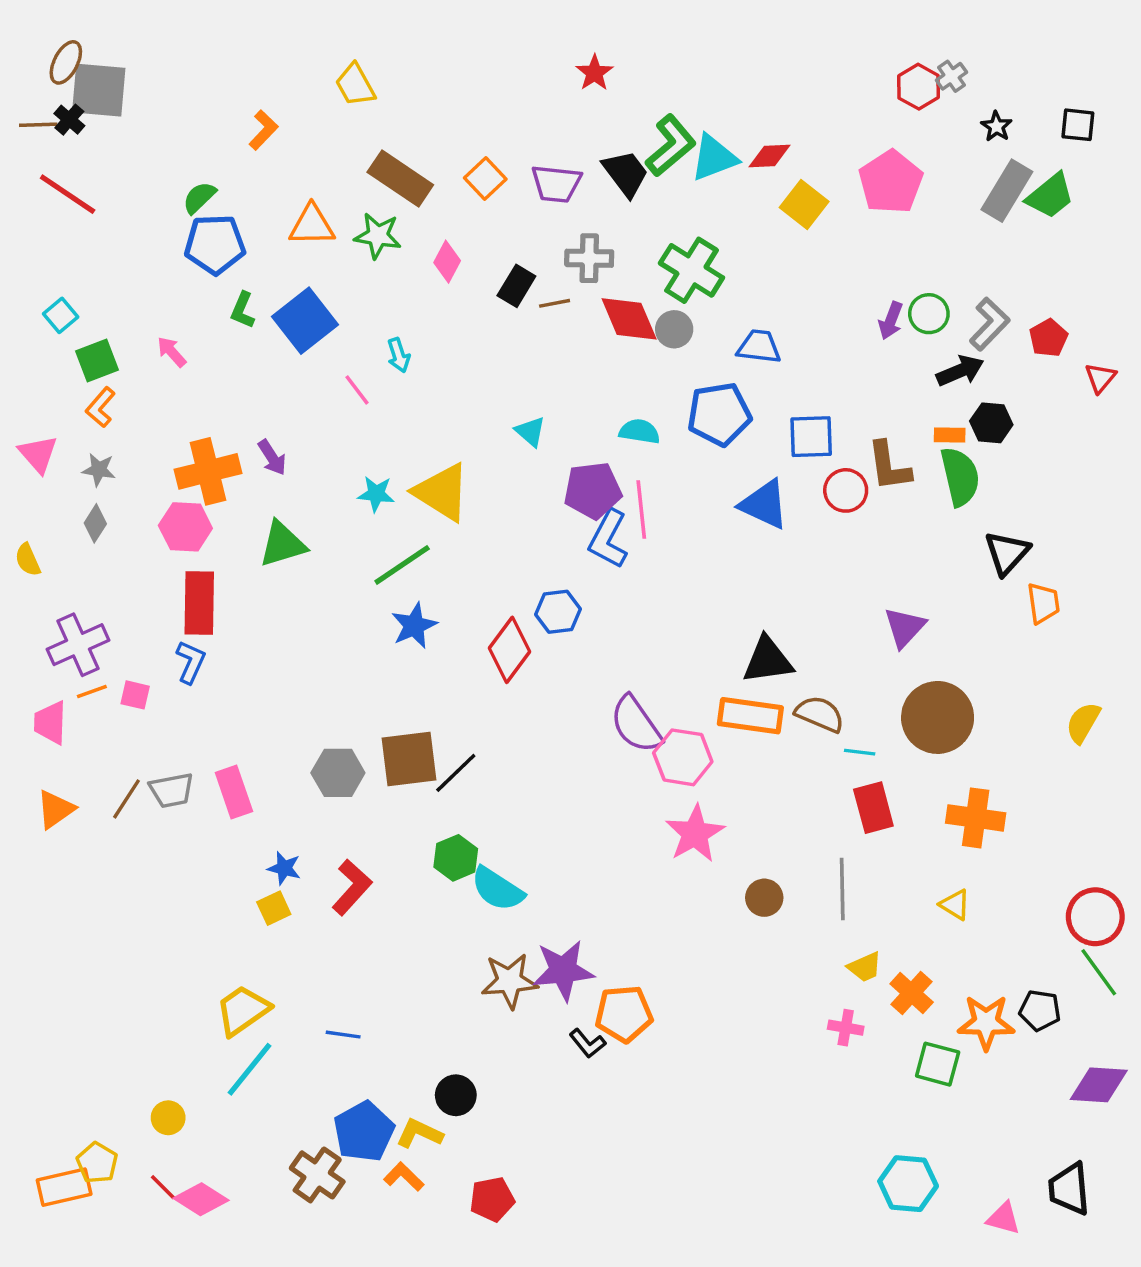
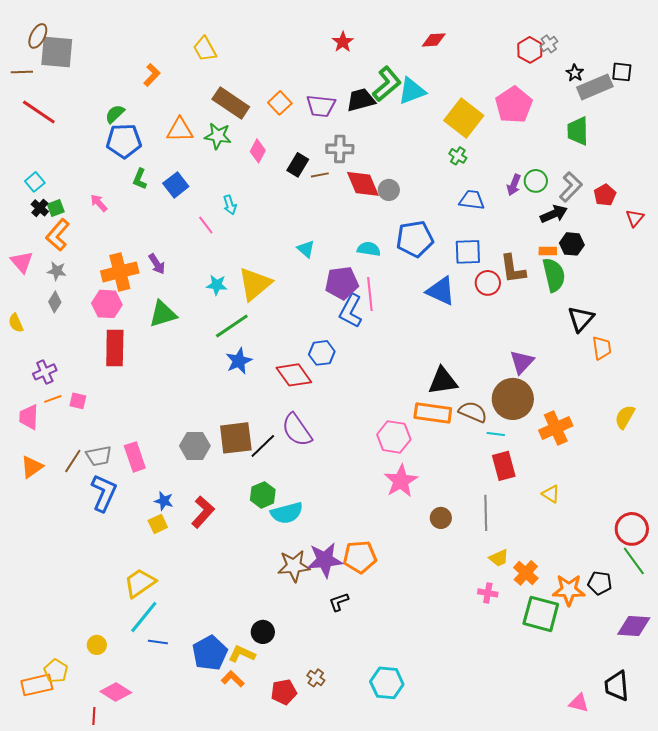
black cross: (69, 120) -> (40, 208), moved
red diamond: (769, 156) -> (434, 40), moved
black trapezoid: (626, 173) -> (361, 100), turned -68
gray rectangle: (1007, 191) -> (595, 87), moved, turned 36
green trapezoid: (1050, 196) -> (578, 131), moved, turned 128
yellow square: (804, 204) -> (464, 118), size x1.4
green cross: (691, 270) -> (458, 156), moved, size x0.5
blue square: (305, 321) -> (176, 185), size x0.7
blue trapezoid: (759, 347) -> (472, 200), moved
green square: (97, 360) -> (56, 208), size x0.7
orange L-shape: (101, 407) -> (58, 235), size x1.4
yellow triangle: (442, 492) -> (255, 284), turned 48
purple cross: (78, 645) -> (45, 372), size x0.7
red diamond: (509, 650) -> (294, 375), turned -72
blue L-shape: (191, 662) -> (104, 493), moved, size x1.5
brown circle: (938, 717) -> (513, 399), moved
purple semicircle: (636, 724) -> (297, 430), moved
orange cross: (976, 818) -> (556, 428), moved, turned -32
cyan semicircle: (497, 889) -> (287, 513), turned -48
yellow triangle: (955, 905) -> (551, 494), moved
orange pentagon: (624, 1014) -> (360, 557), moved
blue line: (343, 1035) -> (158, 642), moved
black L-shape: (587, 1043) -> (339, 602), turned 110
green square: (938, 1064) -> (541, 614), size x1.4
brown cross: (317, 1175) -> (316, 678), moved, size x0.6
cyan hexagon: (908, 1184) -> (387, 683), moved
red line: (163, 1187) -> (94, 716), moved, turned 48

